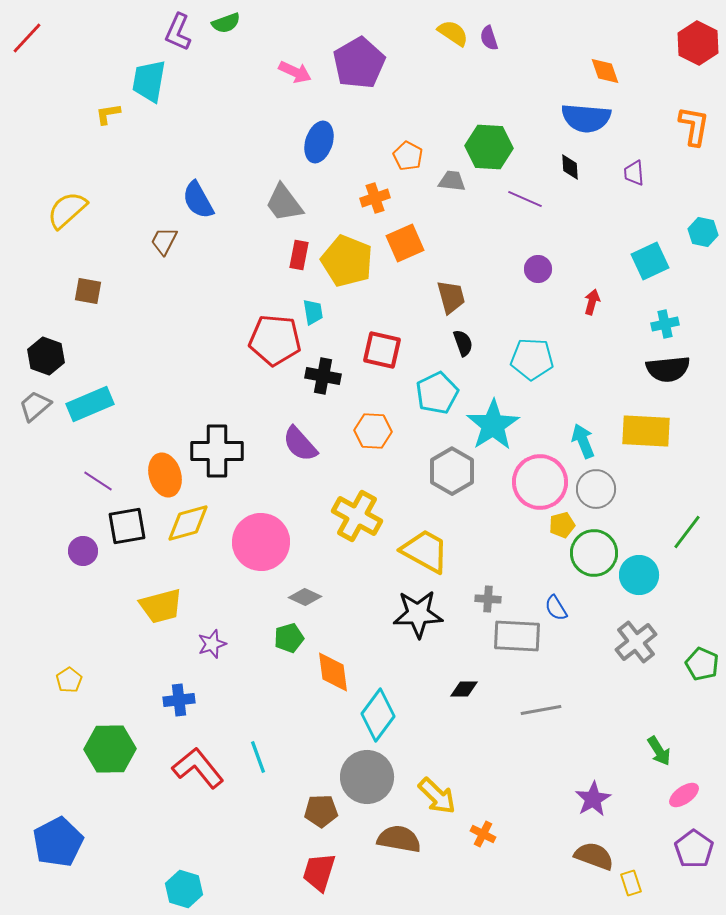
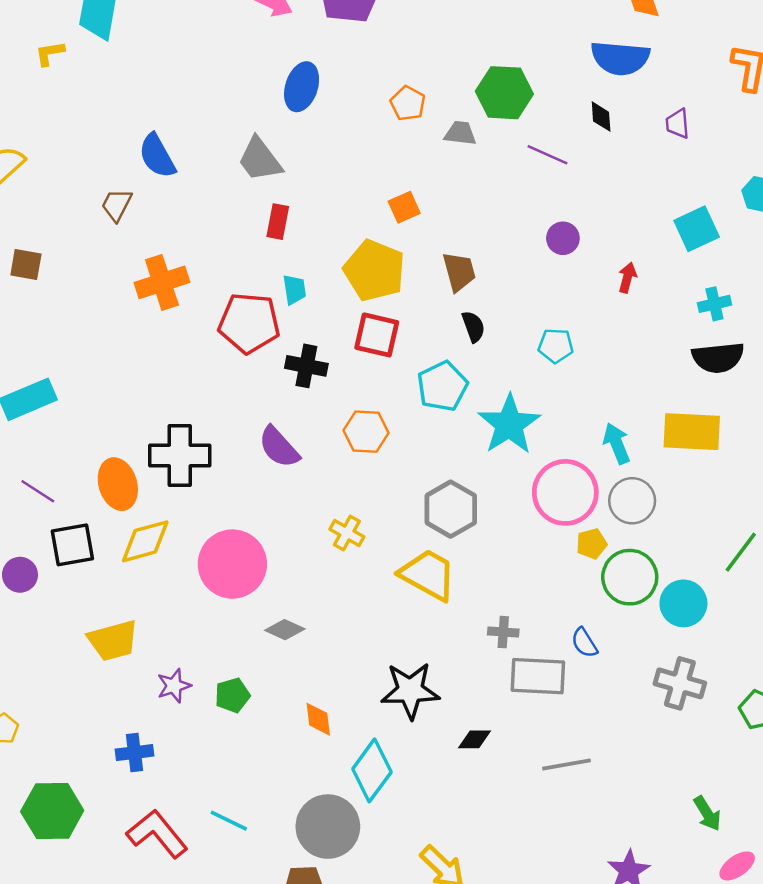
orange cross: (375, 198) -> (162, 282), moved, size x1.5
orange square: (405, 243) -> (404, 207), size x0.7
yellow pentagon: (347, 261) -> (374, 270), moved
cyan pentagon: (532, 359) -> (556, 346), size x0.7
gray hexagon: (452, 471) -> (451, 509), moved
yellow cross: (357, 516) -> (347, 533), size x0.6
black star: (418, 614) -> (410, 691), moved
green pentagon: (289, 638) -> (232, 695), moved
gray cross: (636, 642) -> (680, 683), turned -36
orange diamond: (333, 672) -> (318, 719), size x0.7
cyan line: (258, 757) -> (229, 821), turned -44
gray circle: (367, 777) -> (328, 827), moved

